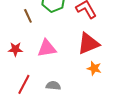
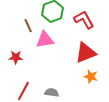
pink triangle: (47, 48) -> (45, 40), moved

